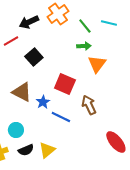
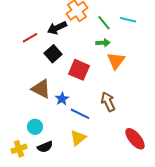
black arrow: (29, 22) -> (57, 28), moved
red square: (65, 84) -> (79, 70), moved
yellow triangle: (47, 150) -> (78, 138), moved

